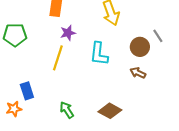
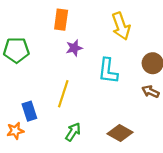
yellow line: (58, 58) -> (63, 94), moved
green arrow: (67, 110) -> (73, 132), turned 66

